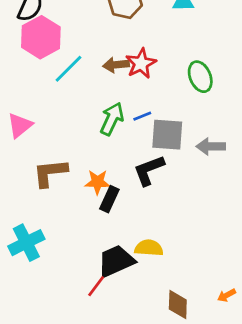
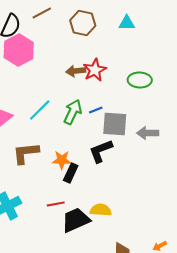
cyan line: (68, 69) -> (40, 110), moved
green ellipse: (200, 77) -> (140, 80), turned -65
red line: (96, 286) -> (56, 204), moved, turned 42

